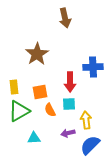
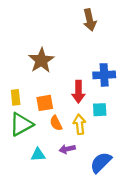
brown arrow: (65, 18) -> (90, 20), moved
cyan square: (69, 104) -> (100, 110), moved
yellow arrow: (86, 120) -> (80, 124), moved
purple arrow: (68, 133) -> (67, 149), moved

